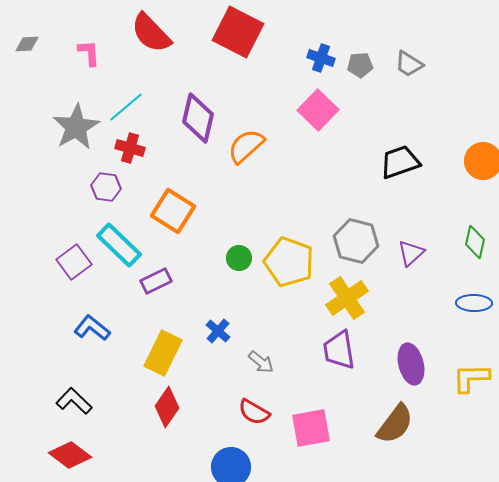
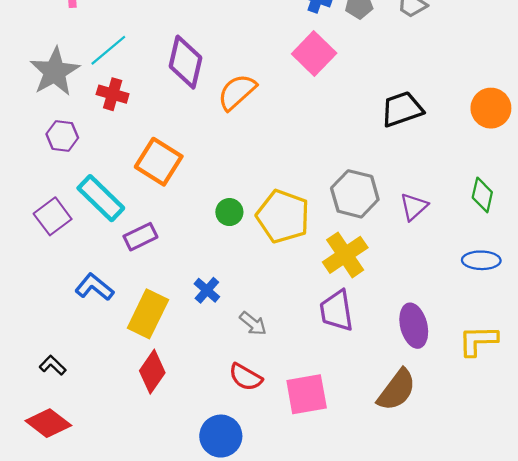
purple hexagon: (106, 187) -> (62, 136), moved
blue L-shape: (92, 328) -> (94, 287), moved
black L-shape: (74, 401) -> (53, 365), size x0.7

